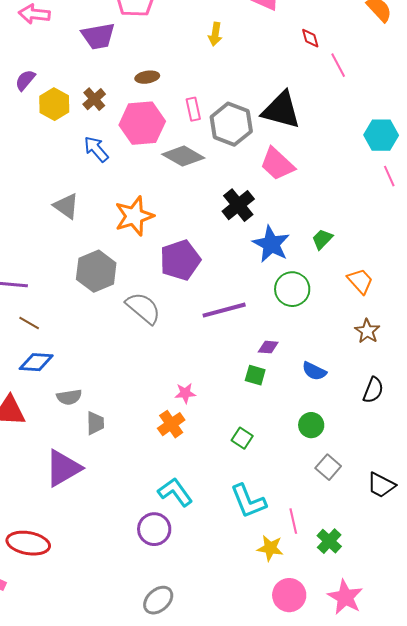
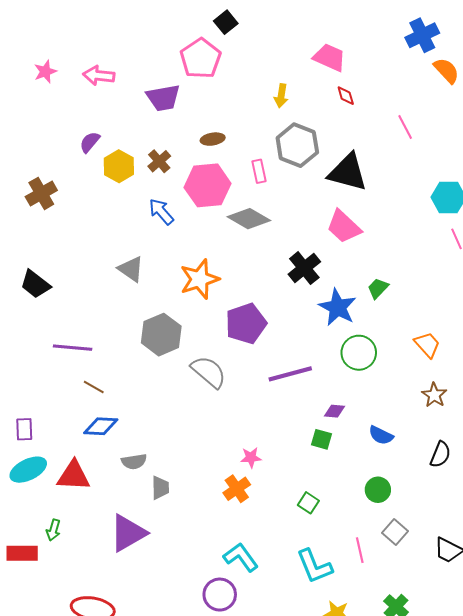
red diamond: (310, 38) -> (346, 96), moved
gray hexagon: (231, 124) -> (297, 145), moved
green trapezoid: (322, 239) -> (378, 288), moved
pink line: (293, 521) -> (360, 550), moved

